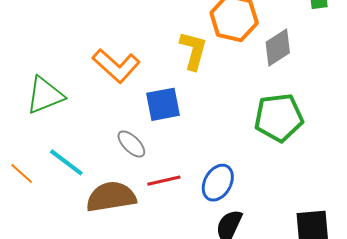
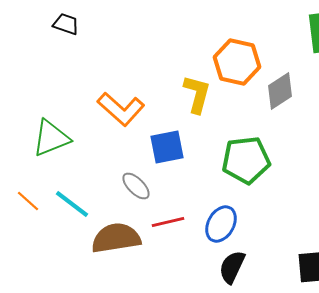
green pentagon: (279, 118) -> (246, 160), moved
orange line: (22, 173) -> (28, 201), moved

